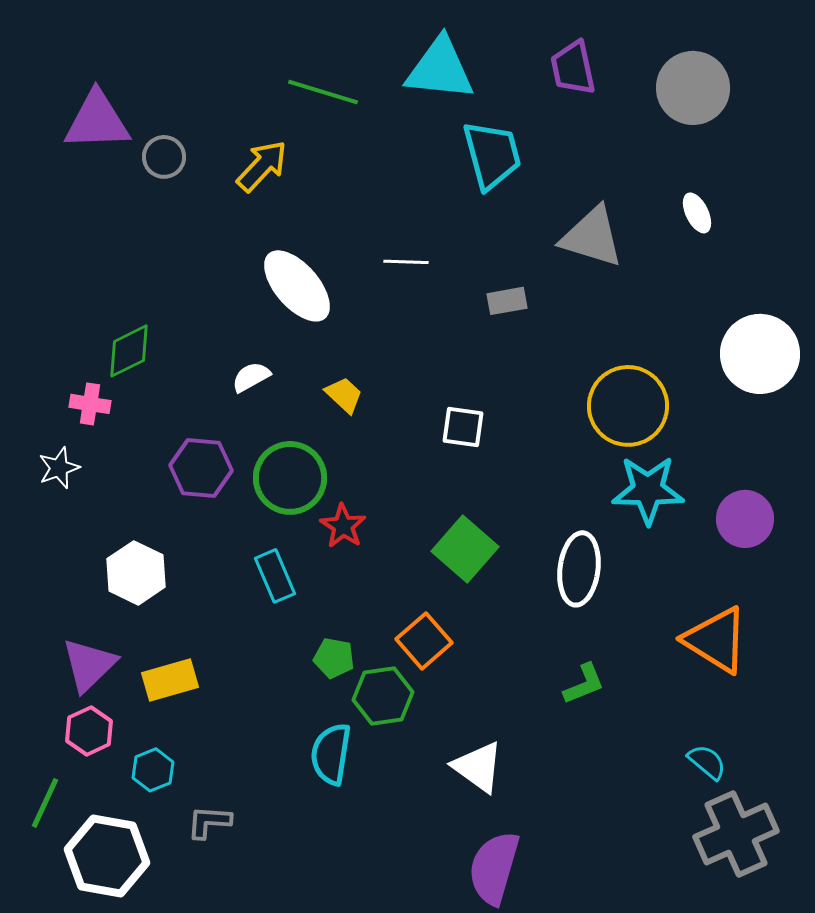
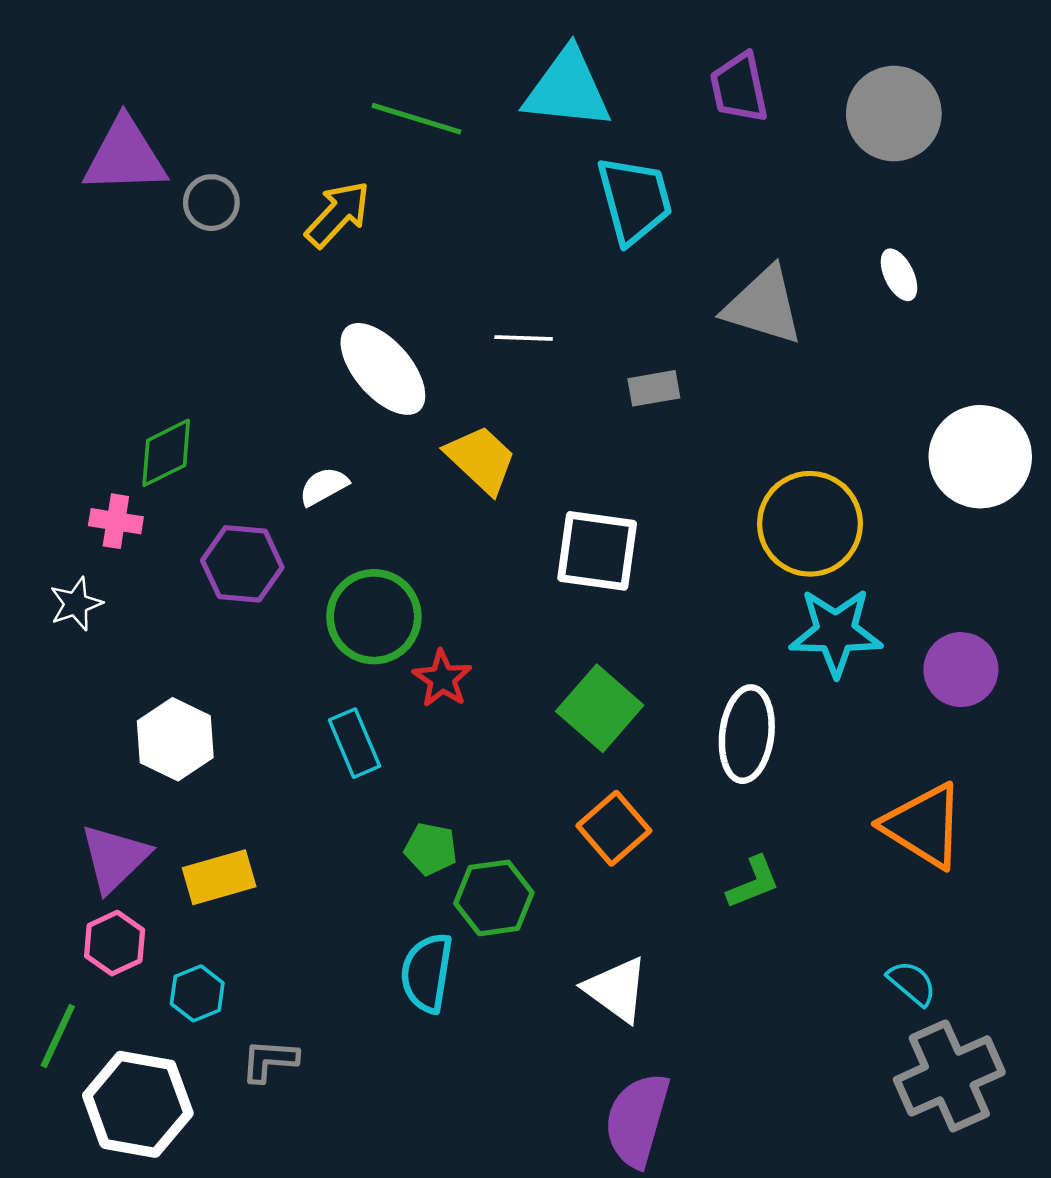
yellow trapezoid: (344, 395) -> (481, 459), moved, size x1.5
white square: (463, 427) -> (597, 551), size x1.5
purple hexagon: (201, 468) -> (242, 564), moved
orange square: (424, 641) -> (614, 828), moved

